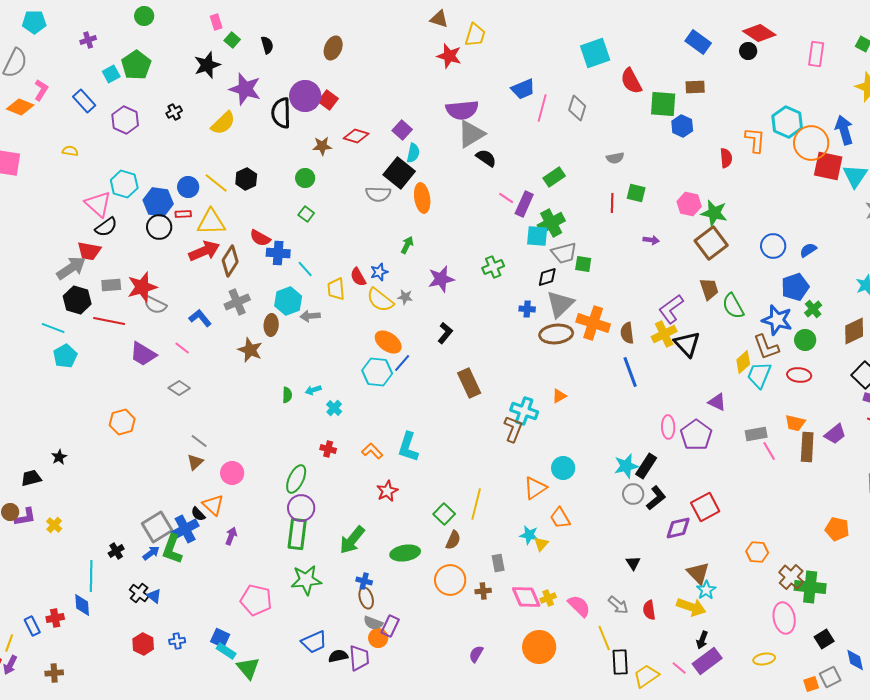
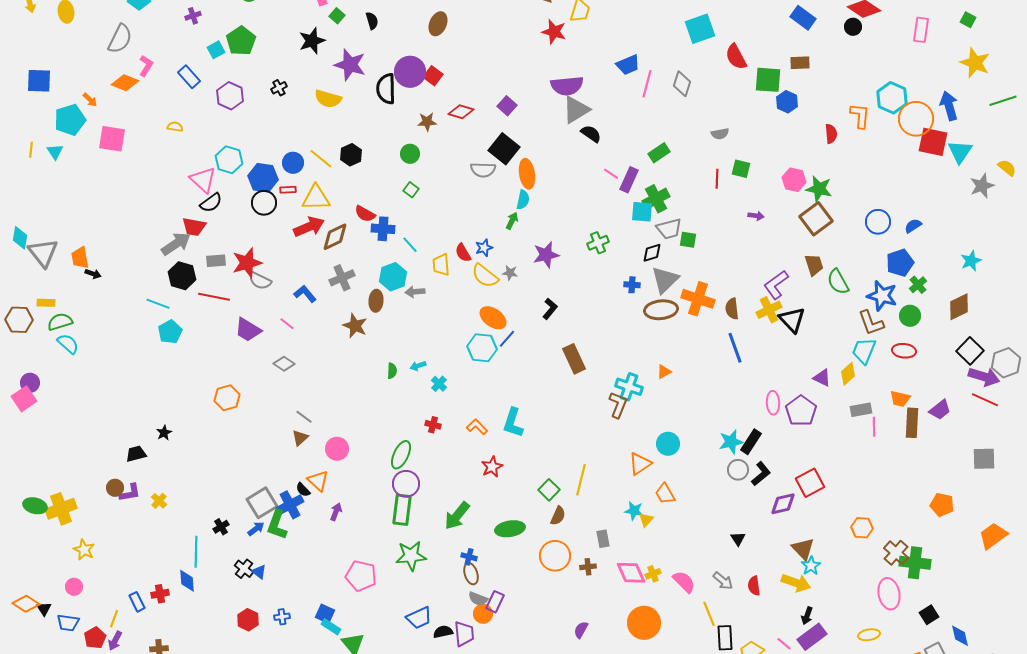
yellow semicircle: (223, 123) -> (328, 99), turned 60
cyan semicircle: (413, 153) -> (523, 200), moved
brown diamond: (230, 261) -> (335, 237), turned 32
yellow diamond: (743, 362) -> (848, 374), moved
pink line: (769, 451) -> (874, 427), turned 30

